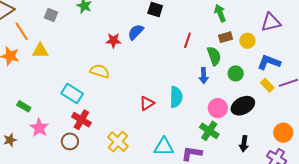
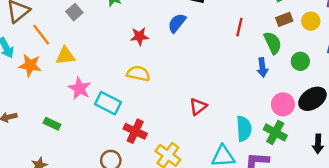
gray square: (51, 15) -> (74, 12), turned 32
red star: (113, 40) -> (139, 36), moved
cyan semicircle: (176, 97) -> (244, 129), moved
red cross: (81, 120) -> (135, 131), moved
pink star: (39, 128) -> (80, 88), moved

